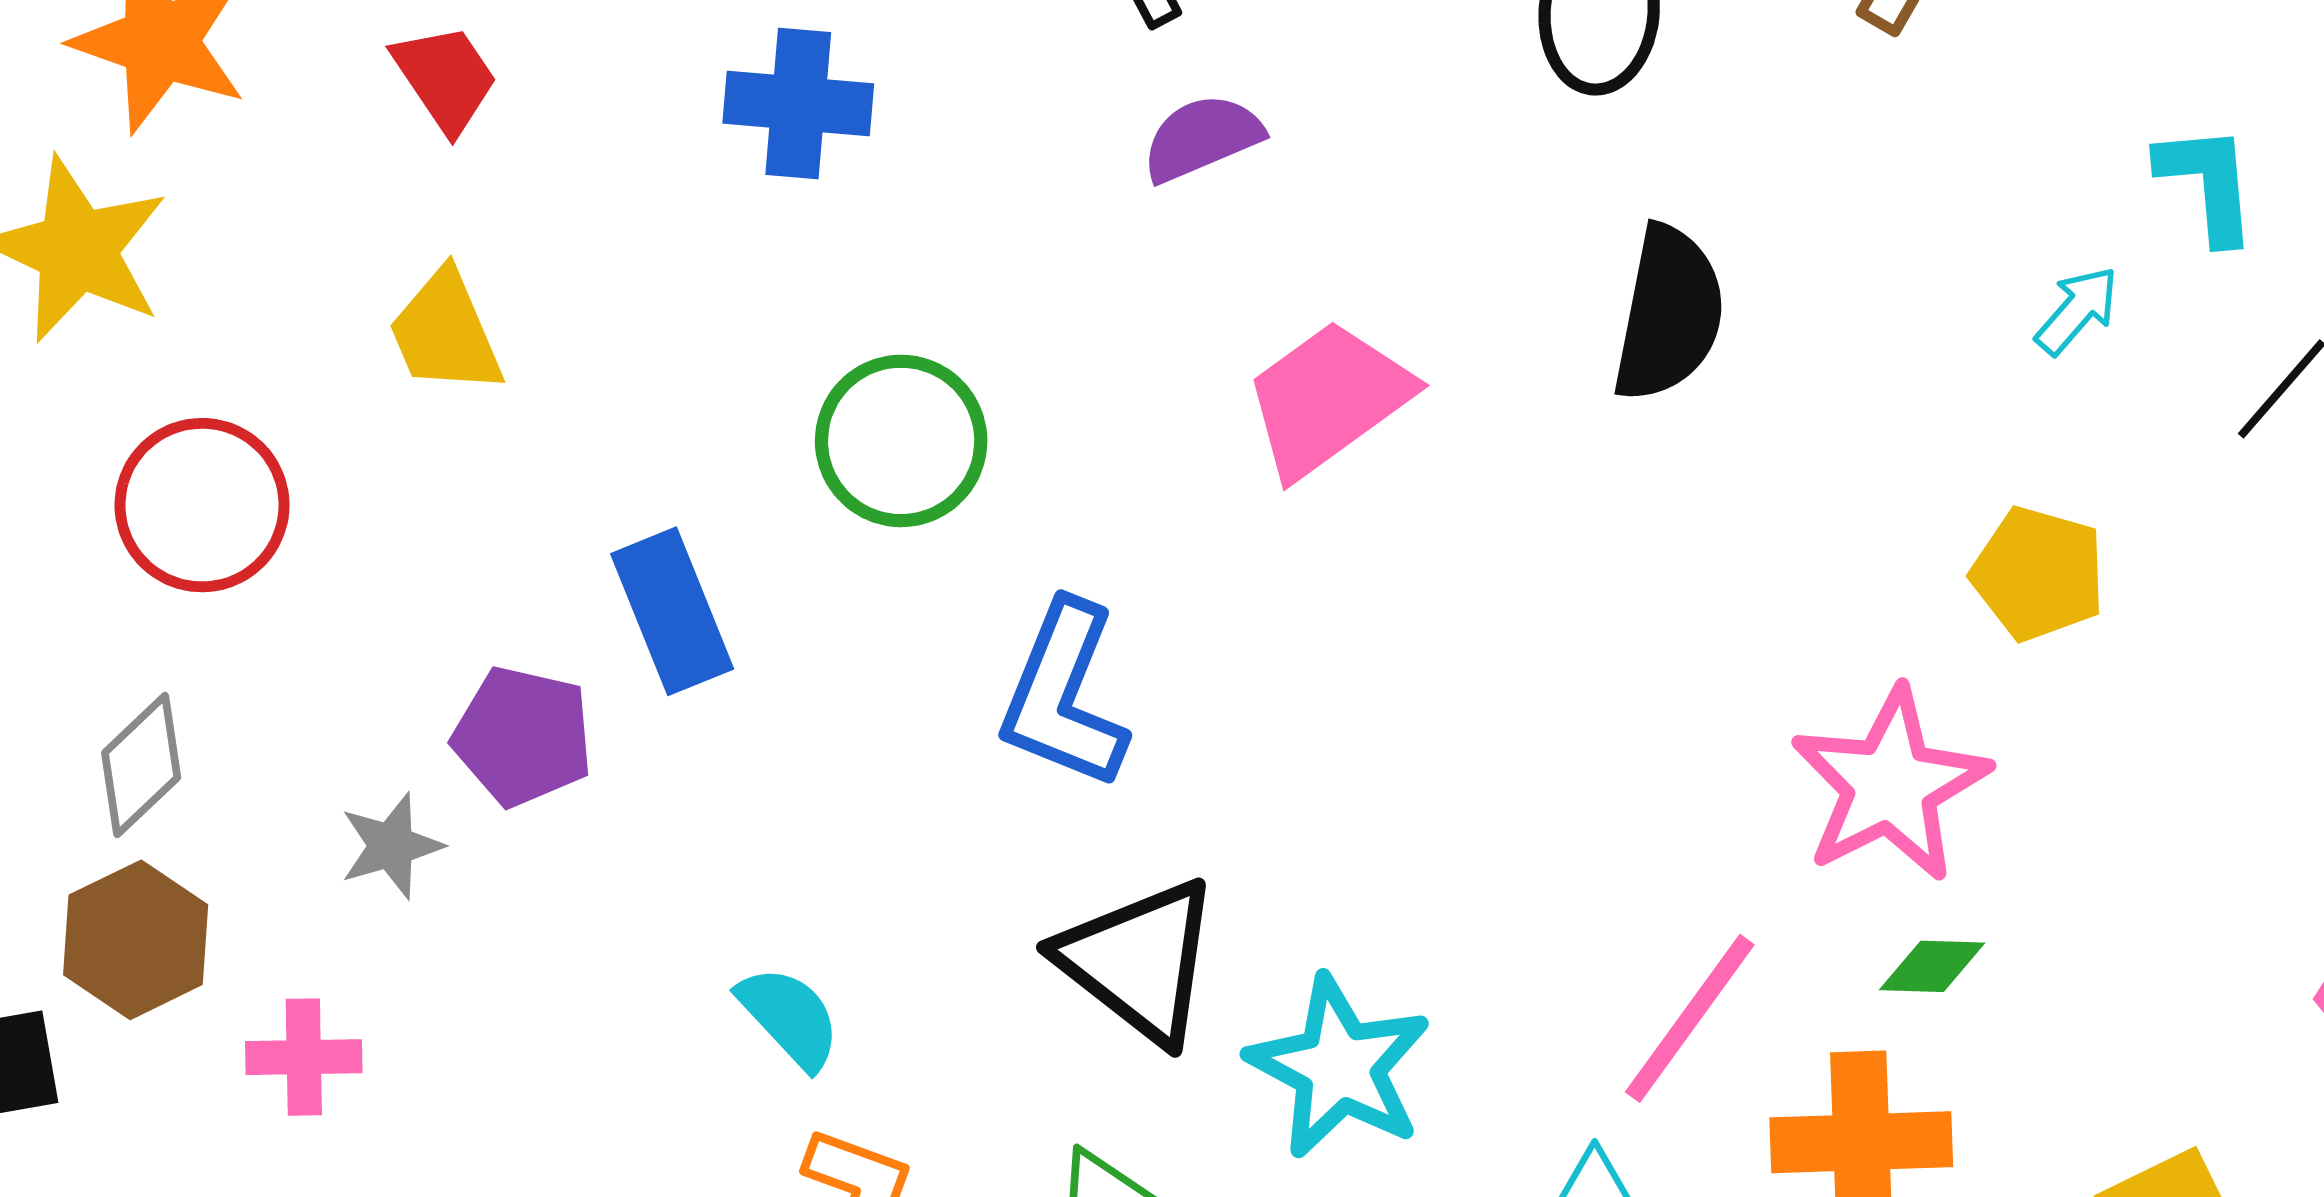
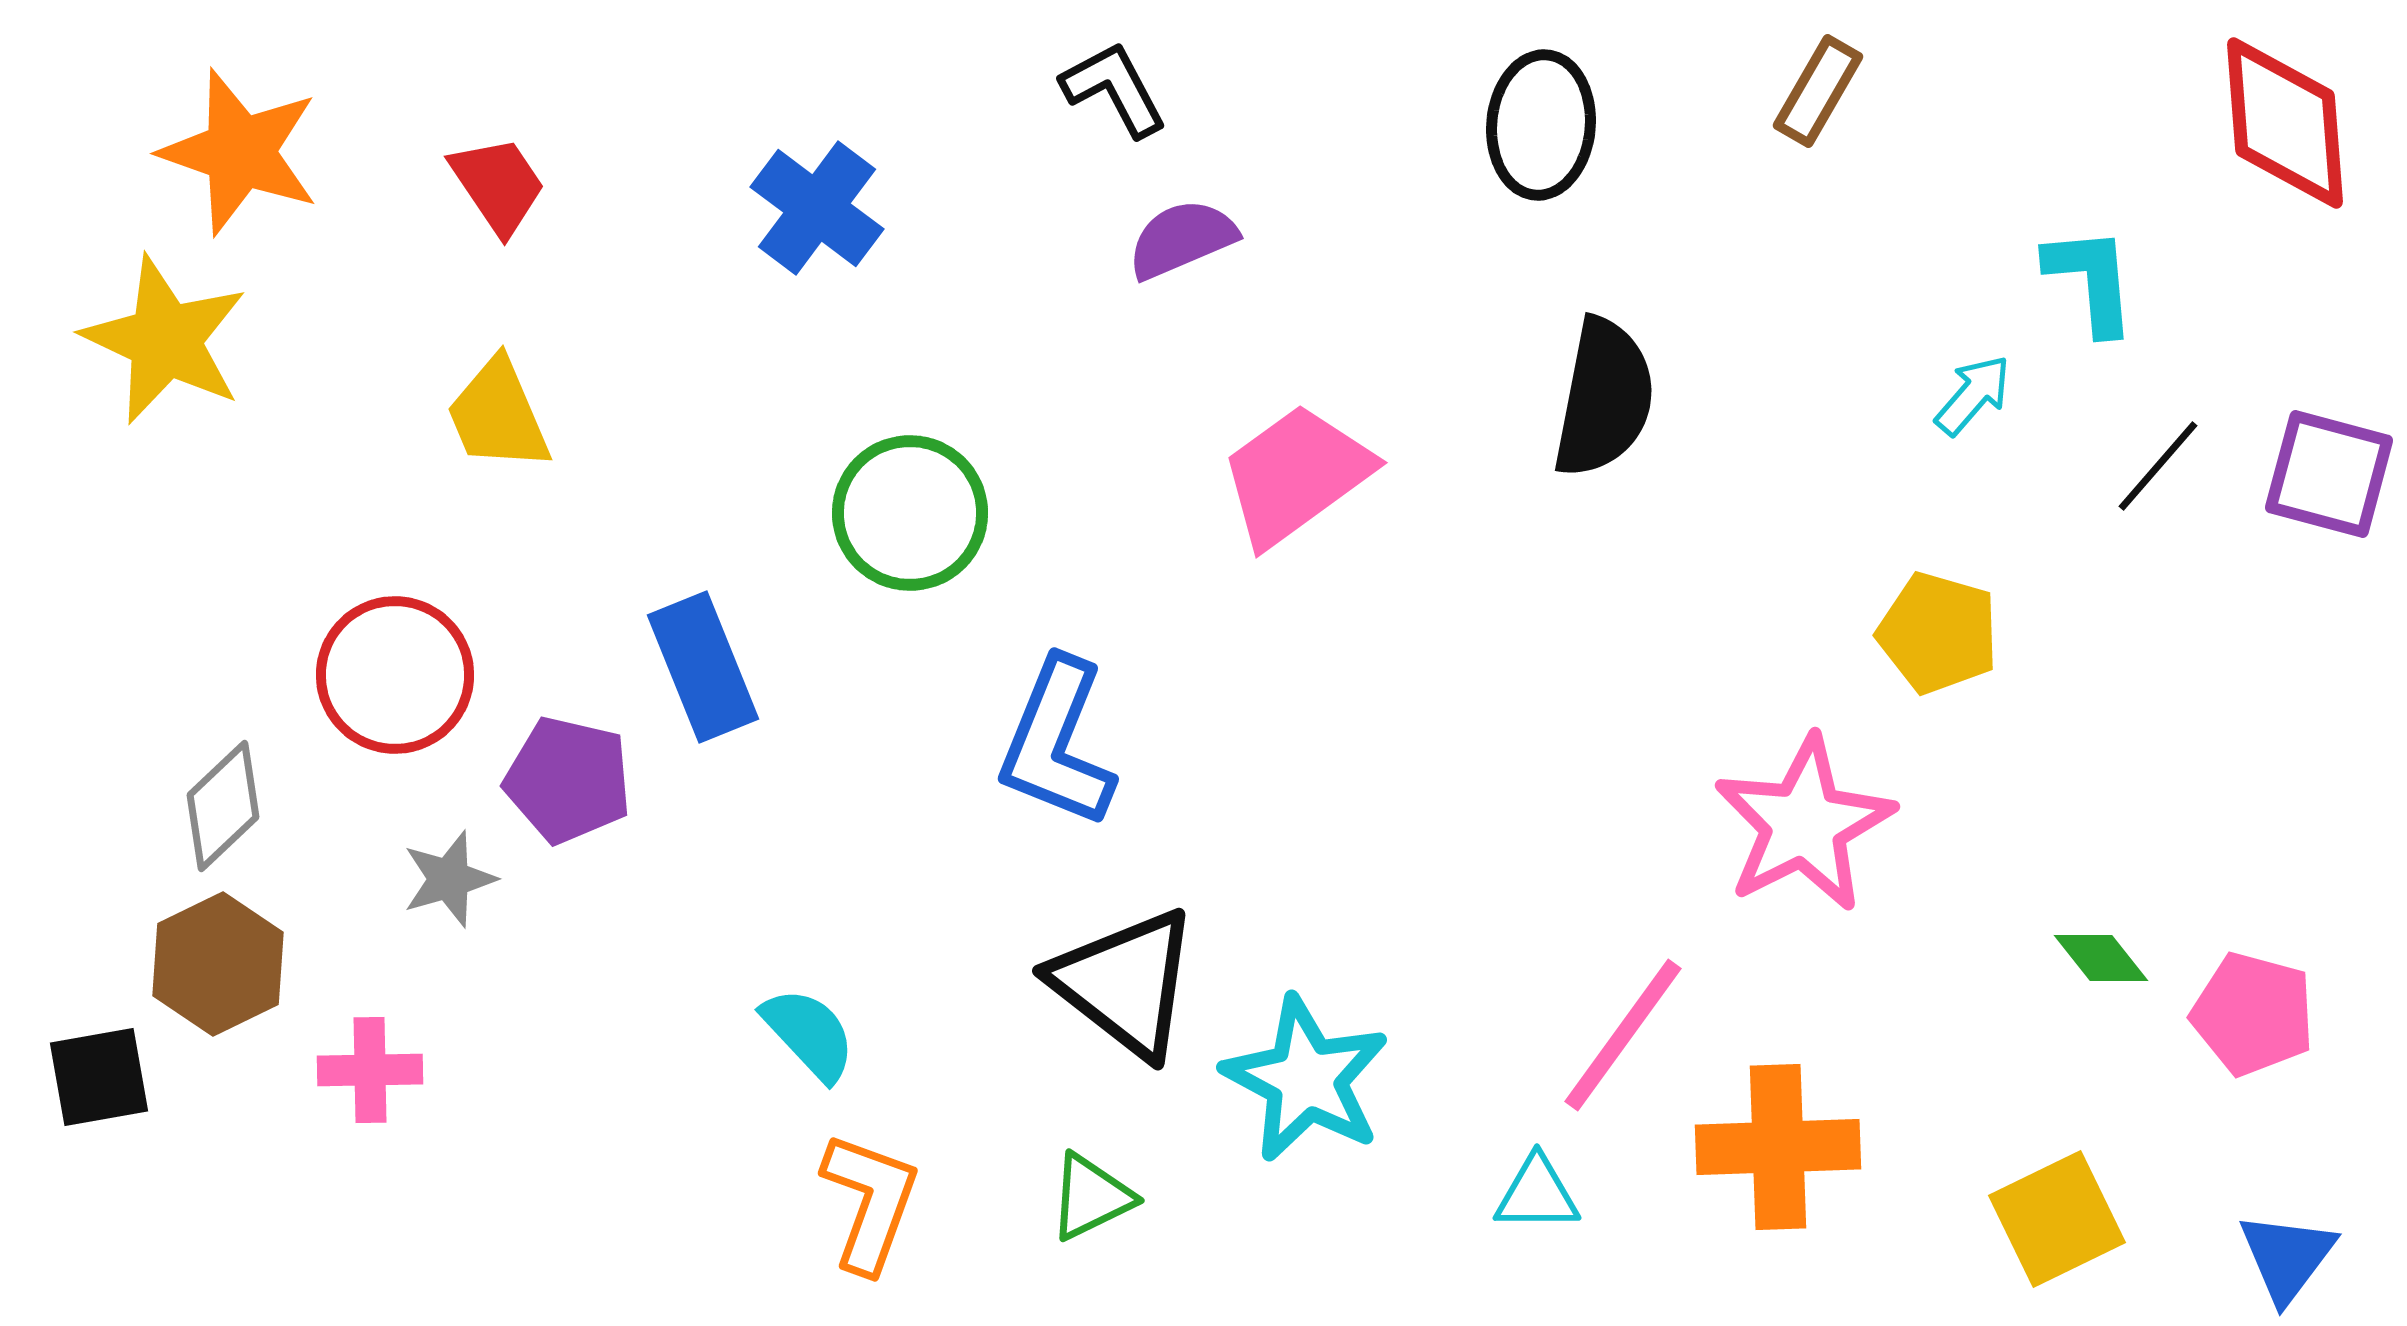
blue cross: (798, 104) -> (817, 208), turned 32
red circle: (202, 505) -> (395, 675), moved
green diamond: (1932, 966) -> (2101, 958), moved, turned 50

